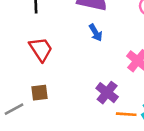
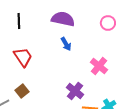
brown square: (40, 93) -> (22, 91), turned -32

